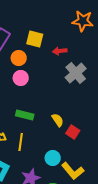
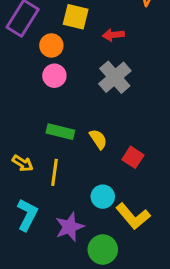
gray cross: (76, 73) -> (115, 77), moved
yellow semicircle: (58, 120) -> (98, 139), moved

